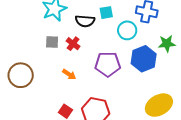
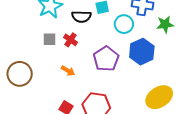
green star: (167, 44) -> (165, 24), moved
purple pentagon: (108, 64) -> (106, 59), turned -30

